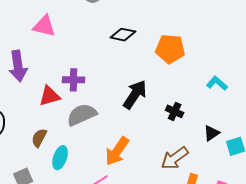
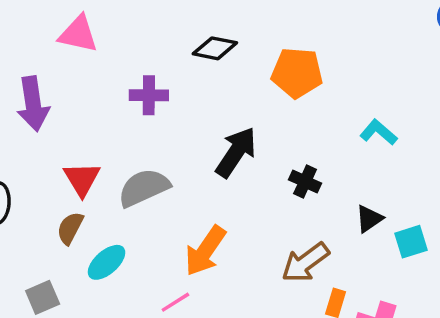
purple cross: (73, 80) -> (149, 95), moved
red triangle: (49, 96) -> (82, 179), moved, turned -45
cyan ellipse: (60, 158) -> (107, 262), turned 30

